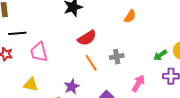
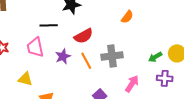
black line: (17, 33) -> (49, 25), moved
gray cross: (117, 57) -> (112, 56), size x1.5
purple star: (72, 87) -> (63, 56), moved

